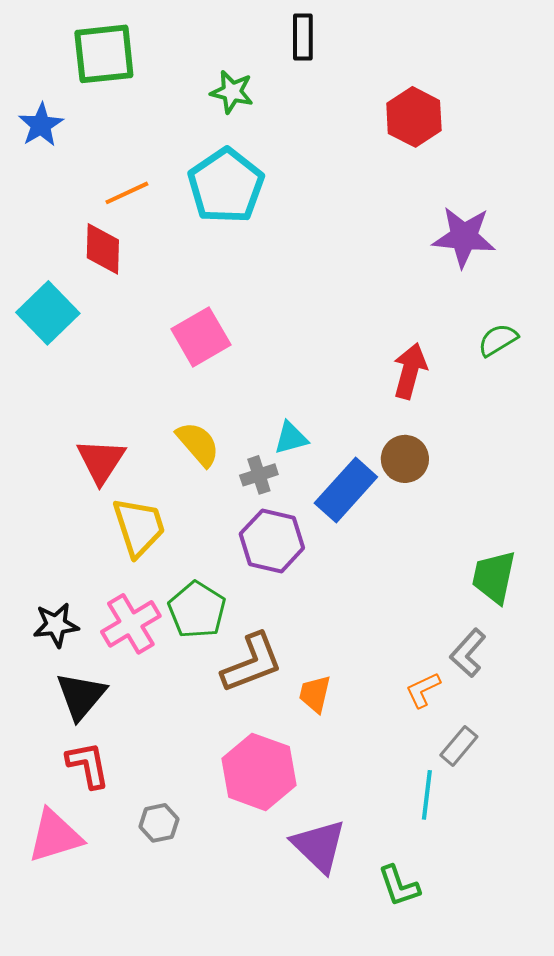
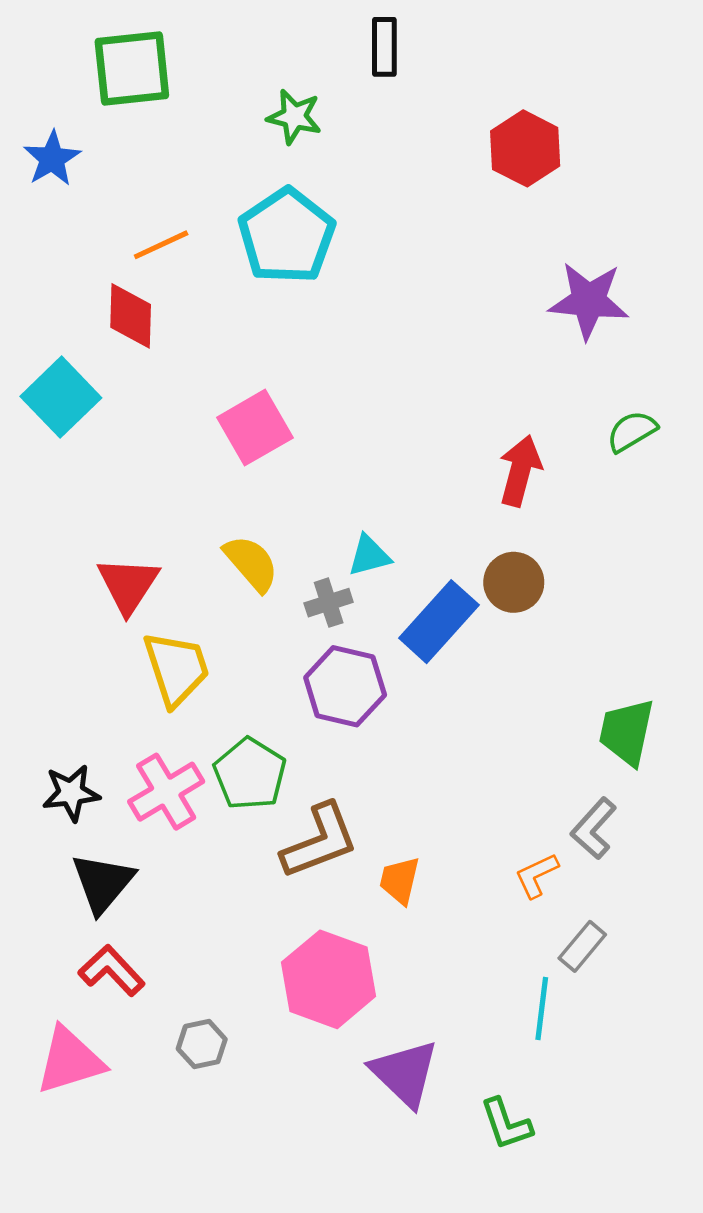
red L-shape: (88, 765) -> (112, 970), turned -32

